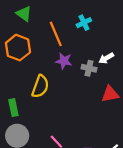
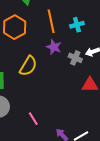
cyan cross: (84, 23) -> (77, 25), moved

